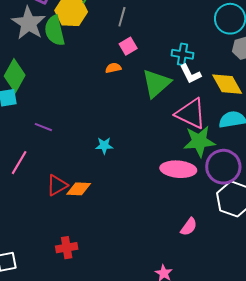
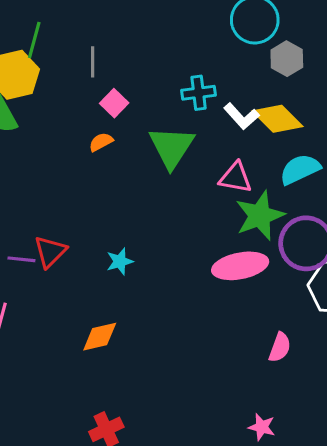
white L-shape: (190, 74) -> (241, 116), moved
pink triangle: (191, 113) -> (235, 178), size x0.7
red triangle: (57, 185) -> (50, 252), moved

